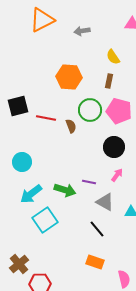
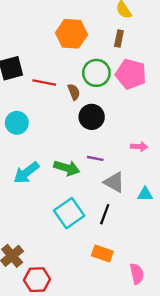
black circle: (114, 147) -> (92, 117), moved
cyan circle: (22, 162) -> (17, 123), moved
pink arrow: (117, 175) -> (139, 147), moved, turned 56
cyan square: (45, 220) -> (69, 213), moved
black line: (97, 229) -> (105, 214), turned 60

